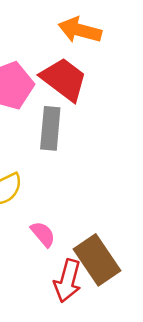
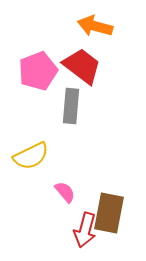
brown rectangle: (97, 260) -> (109, 213), turned 45

